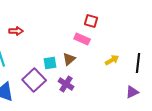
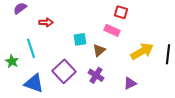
yellow arrow: (112, 60) -> (142, 51), size x1.6
cyan square: (50, 63) -> (80, 39), moved
purple triangle: (132, 92) -> (130, 83), moved

